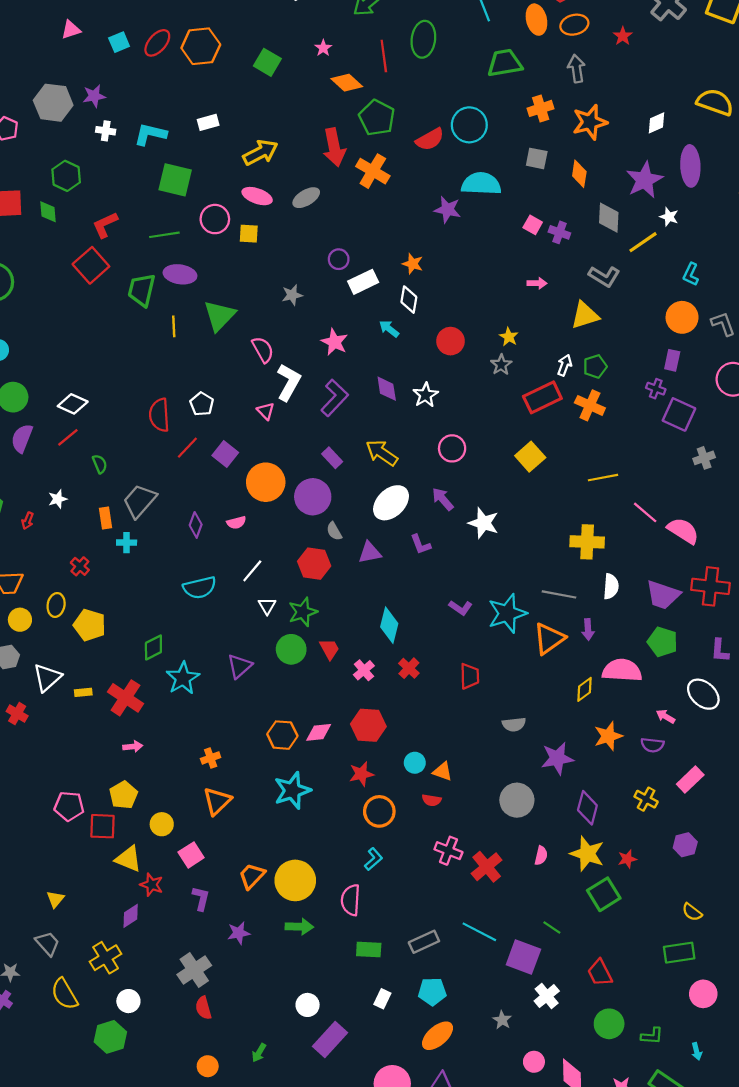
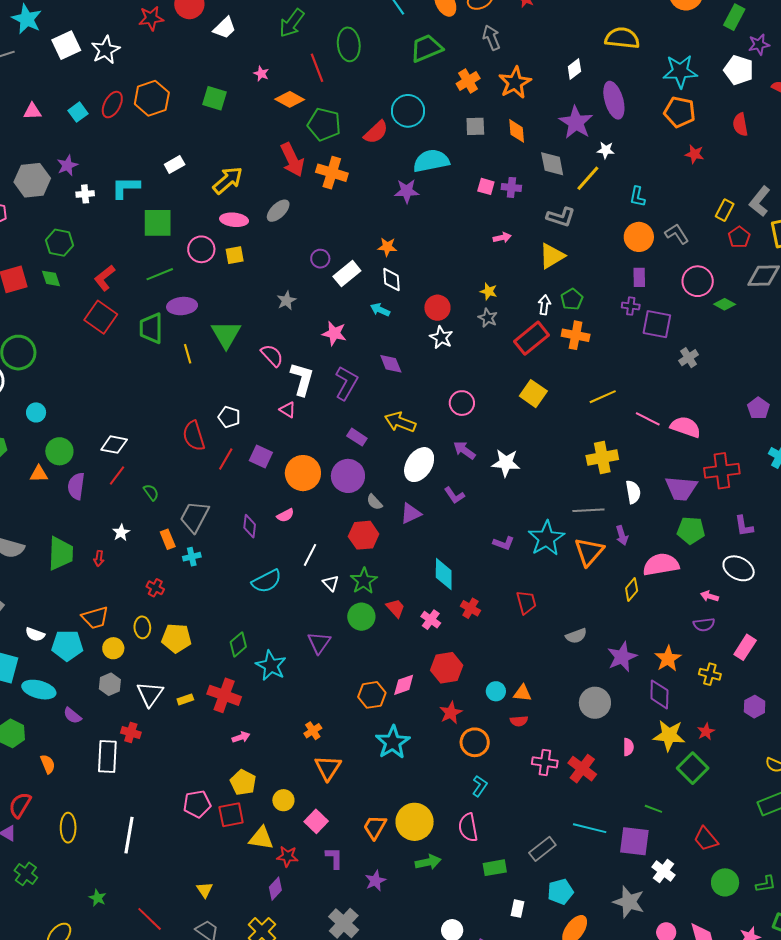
pink triangle: (71, 30) -> (32, 111), turned 30
white star: (426, 395) -> (441, 337), moved
orange star: (608, 736) -> (668, 659), moved
gray star: (502, 1020) -> (629, 902), size x1.8

